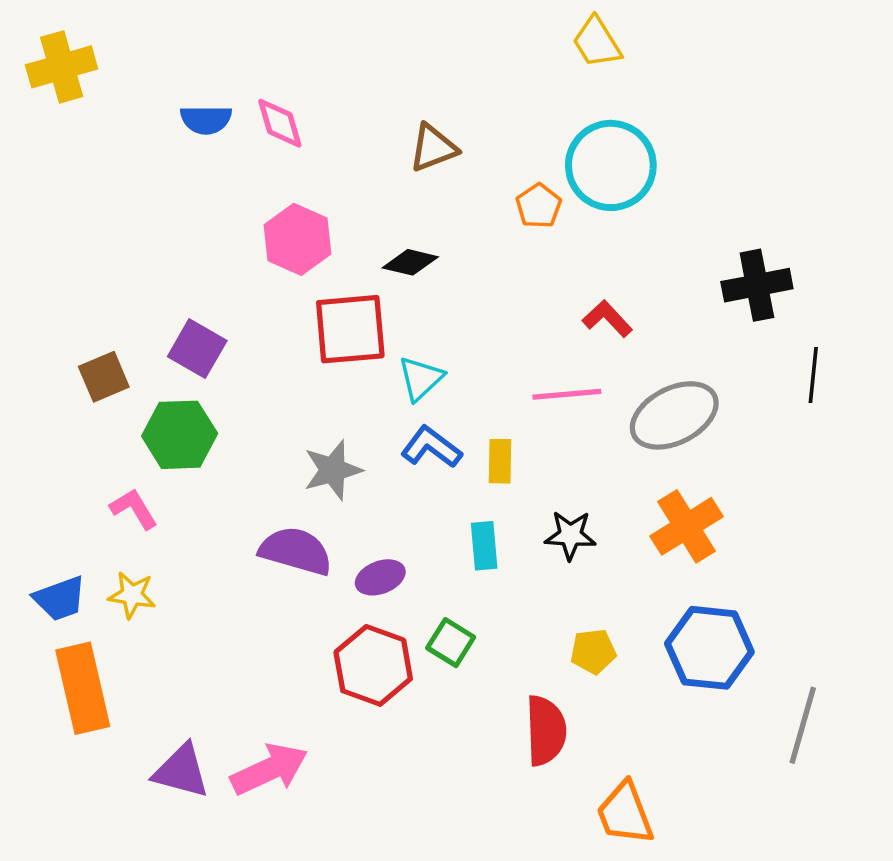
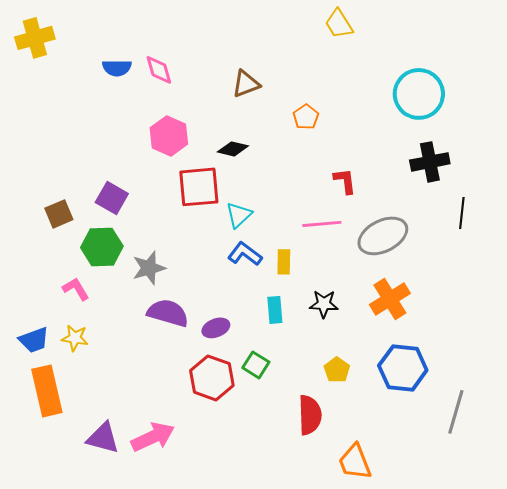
cyan circle: (611, 165) -> (419, 94), moved
red L-shape: (607, 319) -> (345, 181), turned 36
gray star: (333, 470) -> (149, 268), moved
yellow pentagon: (593, 651) -> (337, 370), turned -30

